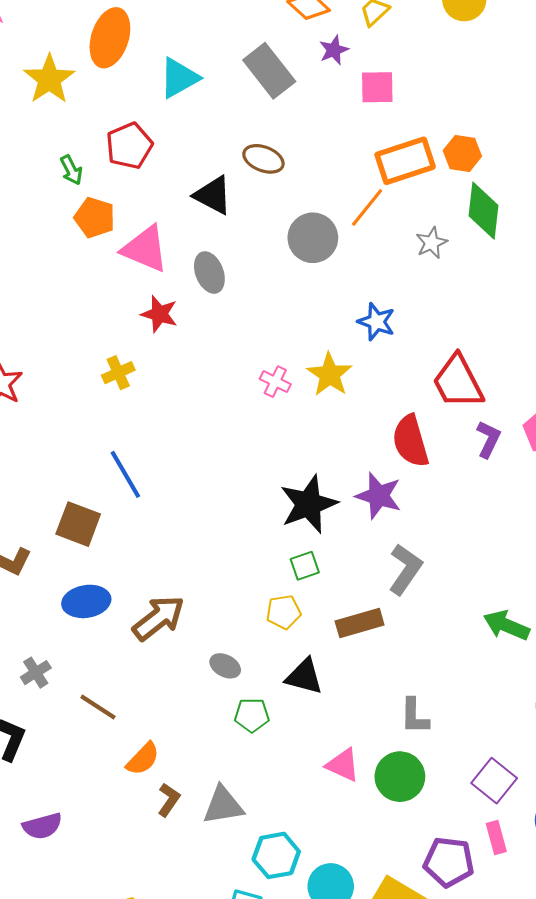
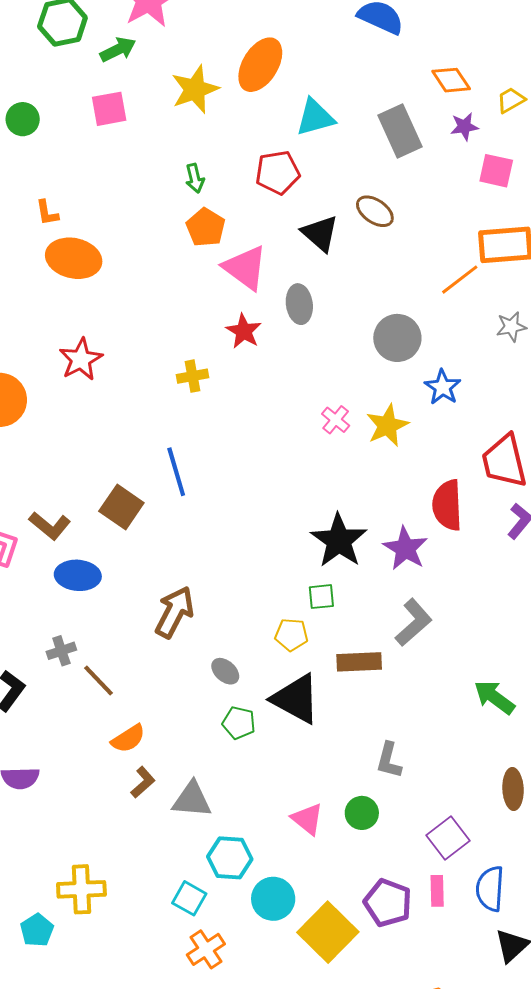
red pentagon: (129, 146) -> (278, 172), moved
gray circle: (313, 238) -> (397, 338), moved
black star: (309, 504) -> (339, 541), turned -30
blue ellipse: (86, 601) -> (78, 575), moved
brown arrow: (159, 618) -> (174, 612), turned -38
gray cross: (36, 673) -> (61, 651), moved
black triangle: (304, 677) -> (296, 699), size x1.4
pink triangle: (343, 765) -> (307, 819), moved
green circle: (400, 777) -> (362, 813), size x0.7

